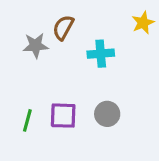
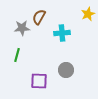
purple square: (63, 116) -> (39, 81), moved
green line: (27, 120) -> (17, 55), moved

